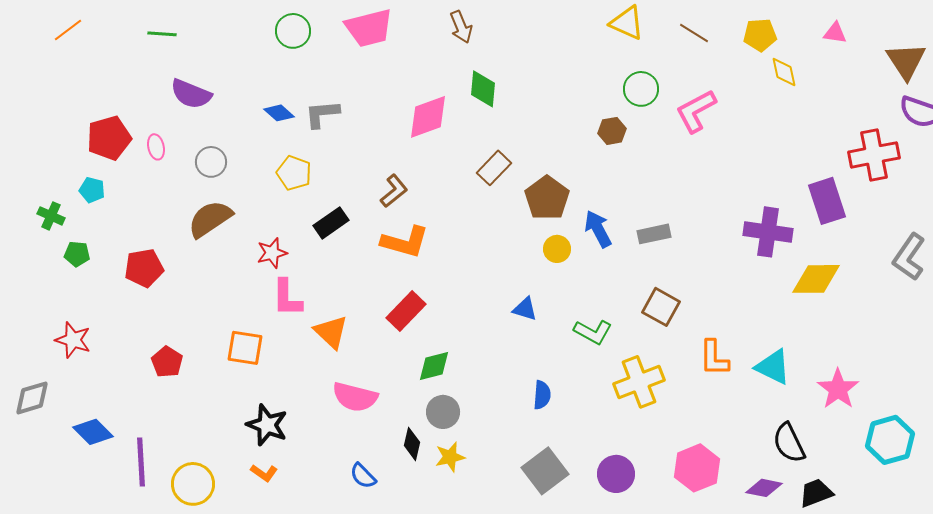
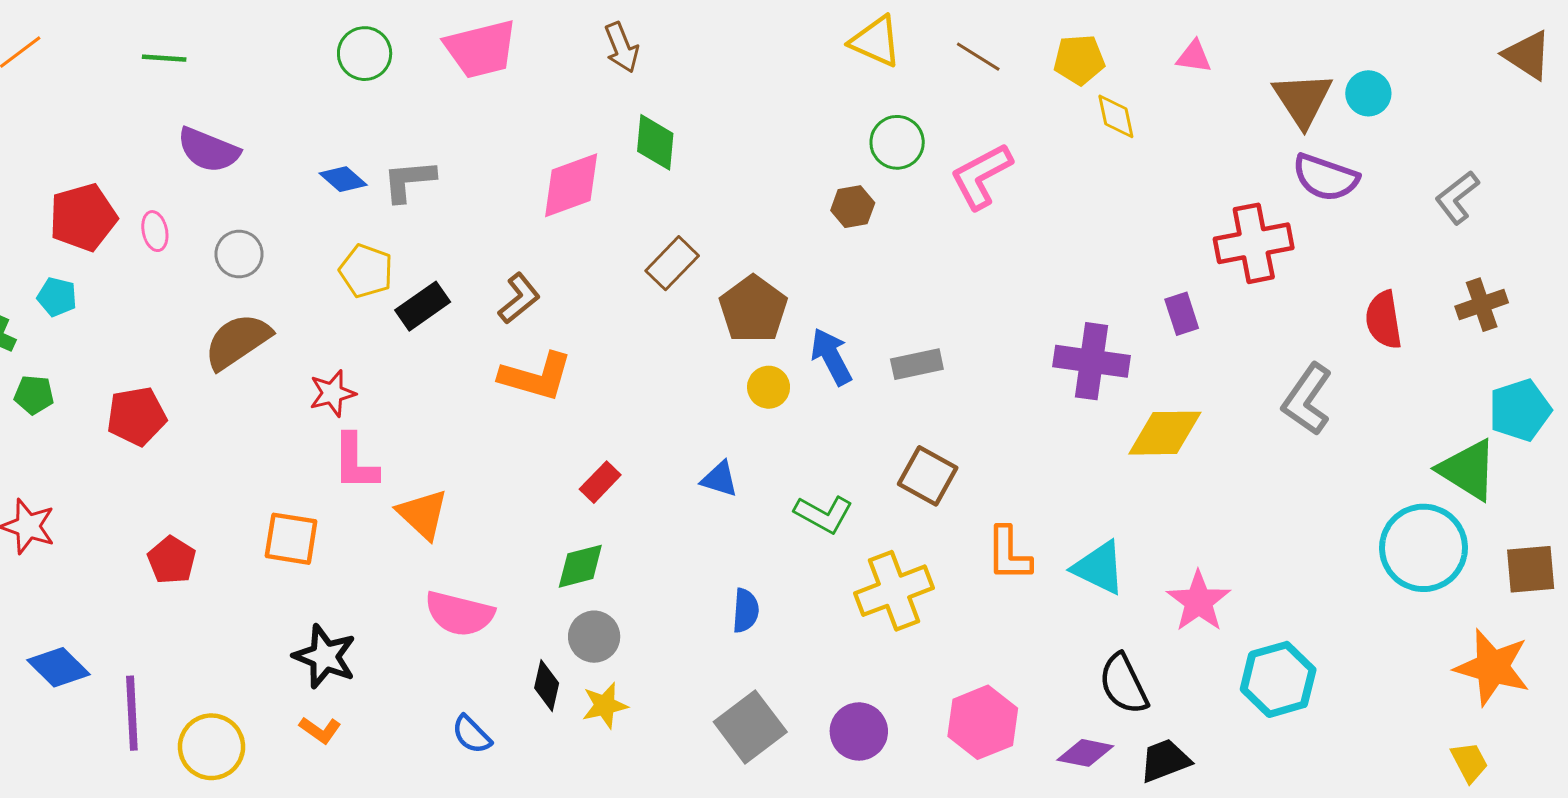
purple rectangle: (827, 201) -> (1182, 314), size x0.6
black rectangle: (331, 223) -> (423, 306), moved
red rectangle: (406, 311) -> (600, 482), moved, size x0.7

